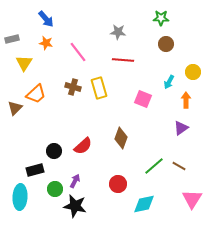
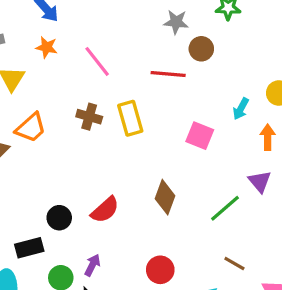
gray star: (118, 32) -> (176, 22), moved
brown circle: (166, 44) -> (201, 49), moved
purple triangle: (181, 128) -> (260, 181), turned -35
green line: (154, 166) -> (225, 208), moved
brown line: (179, 166) -> (234, 264), moved

